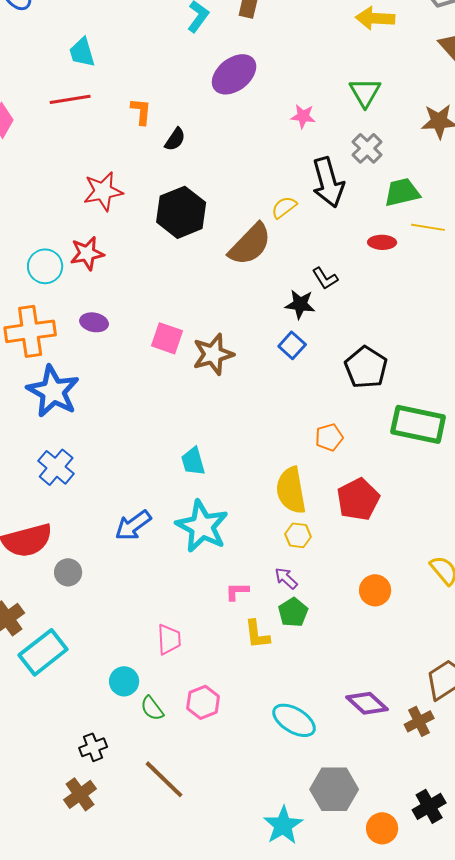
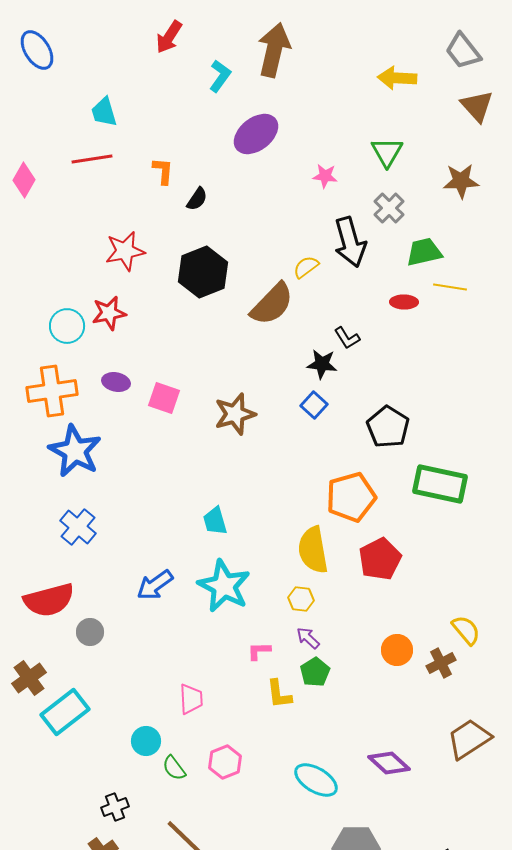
pink square: (167, 338) -> (164, 398), moved
orange pentagon: (329, 437) -> (351, 497), size x1.8
yellow hexagon: (298, 535) -> (301, 599), moved
brown cross: (419, 721) -> (441, 663), moved

